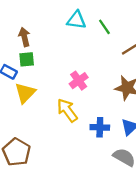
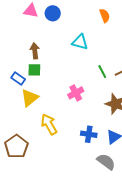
green line: (104, 27) -> (102, 72), moved
yellow arrow: (67, 110) -> (49, 124), moved

